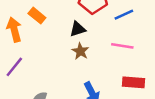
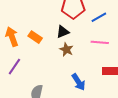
orange rectangle: (37, 16) -> (35, 37), moved

